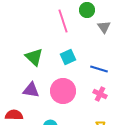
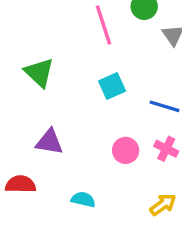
green triangle: (34, 57) -> (39, 72), moved
pink circle: (63, 91) -> (126, 150), moved, size x0.6

